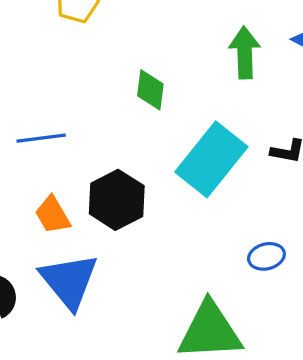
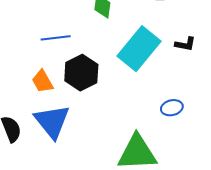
blue line: (41, 138) -> (56, 38), moved

